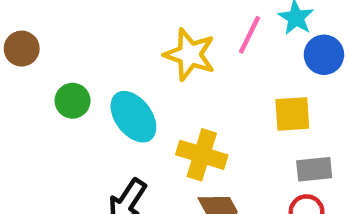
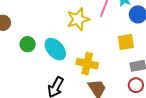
yellow star: (190, 55) -> (78, 19), turned -30

